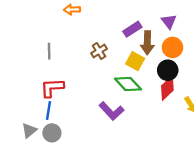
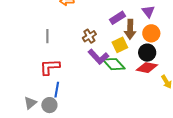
yellow square: (135, 61) -> (120, 45), turned 35
red diamond: (167, 88) -> (147, 68), turned 55
blue line: (48, 111) -> (57, 90), moved
purple L-shape: (111, 111) -> (98, 57), moved

